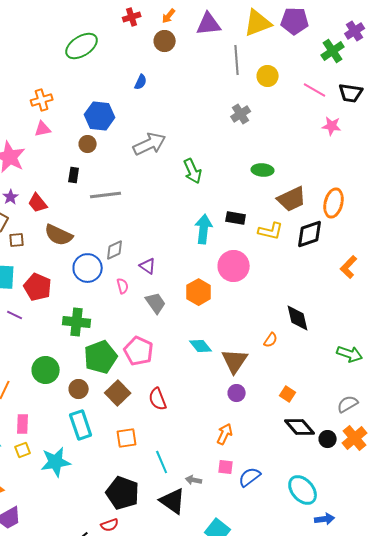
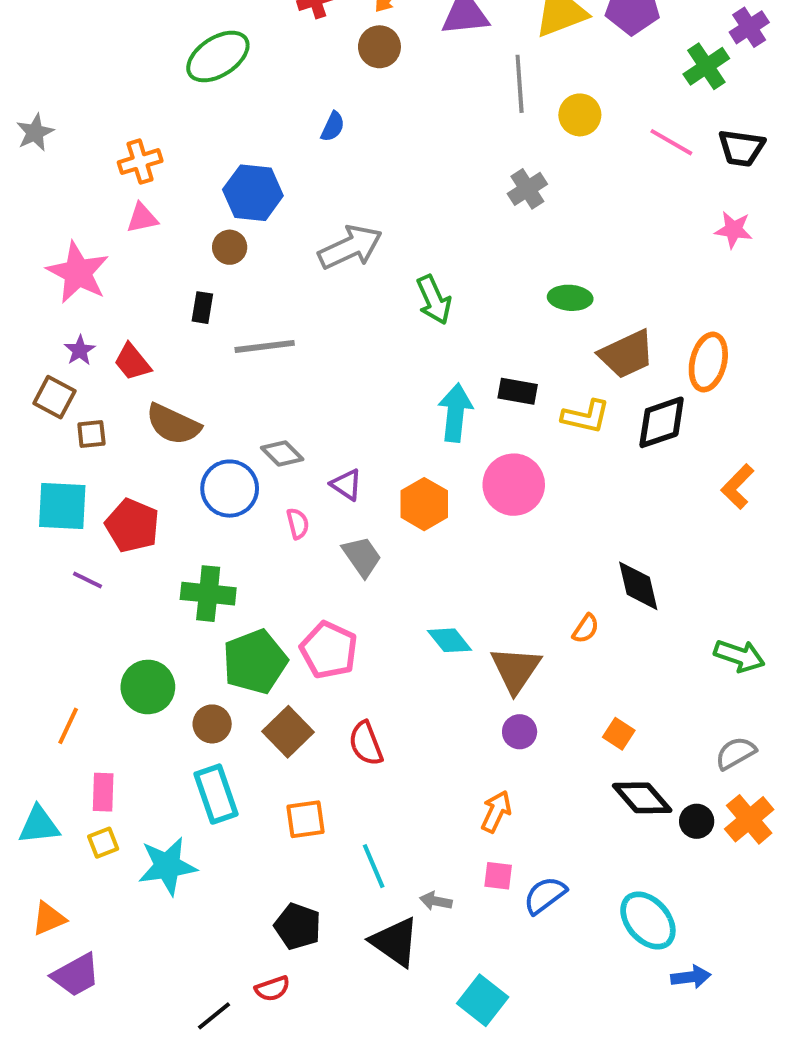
pink star: (332, 126) -> (734, 230), moved
gray diamond: (115, 250) -> (282, 453), turned 70
orange hexagon: (199, 292) -> (424, 504), moved
black pentagon: (123, 493) -> (298, 926), size x0.7

